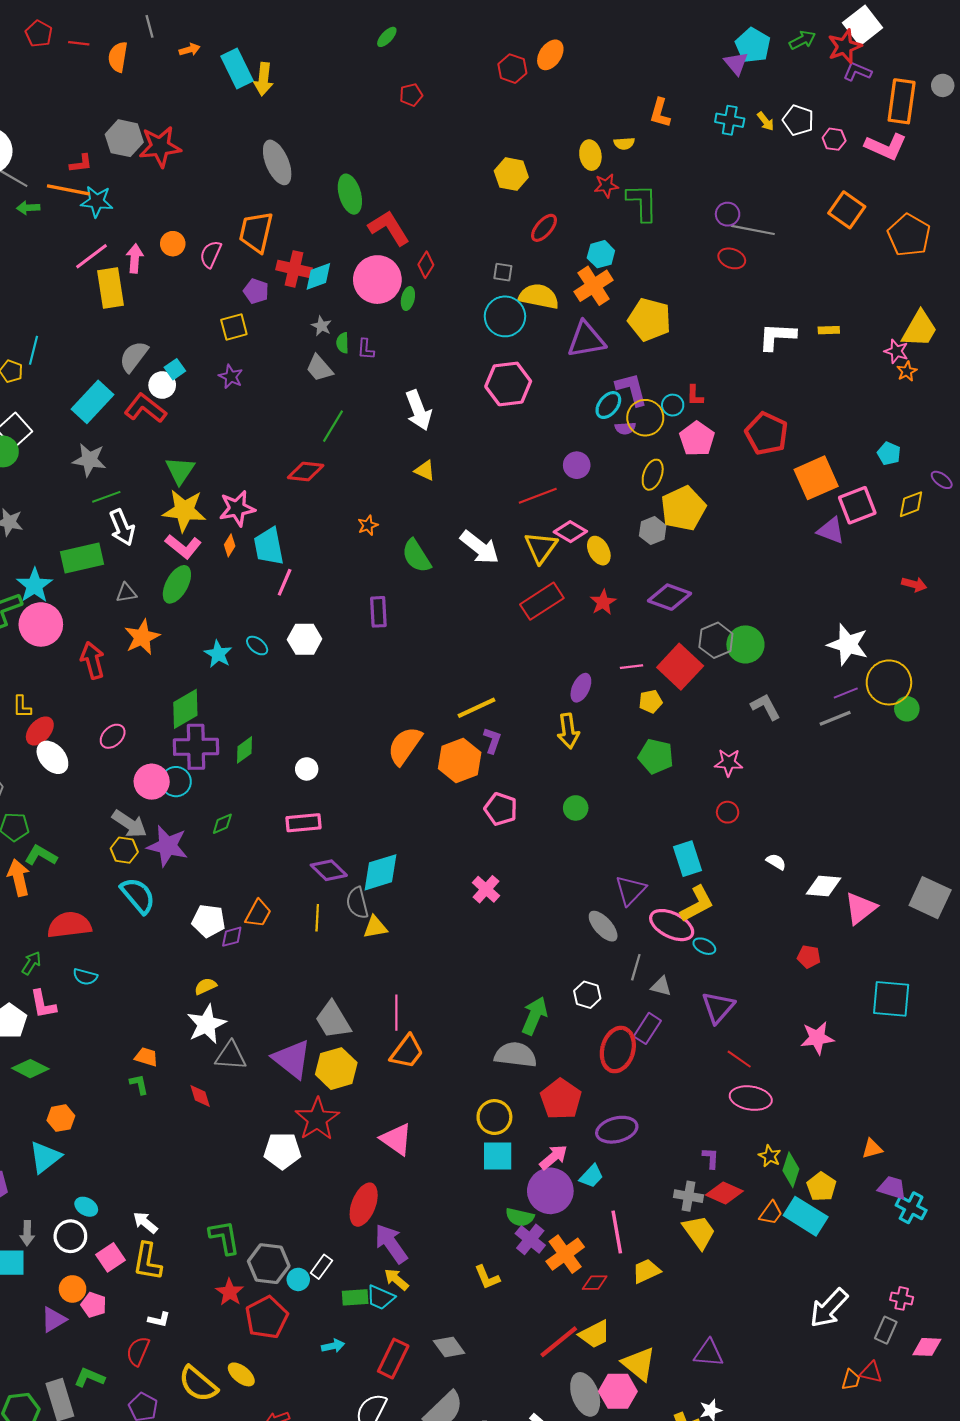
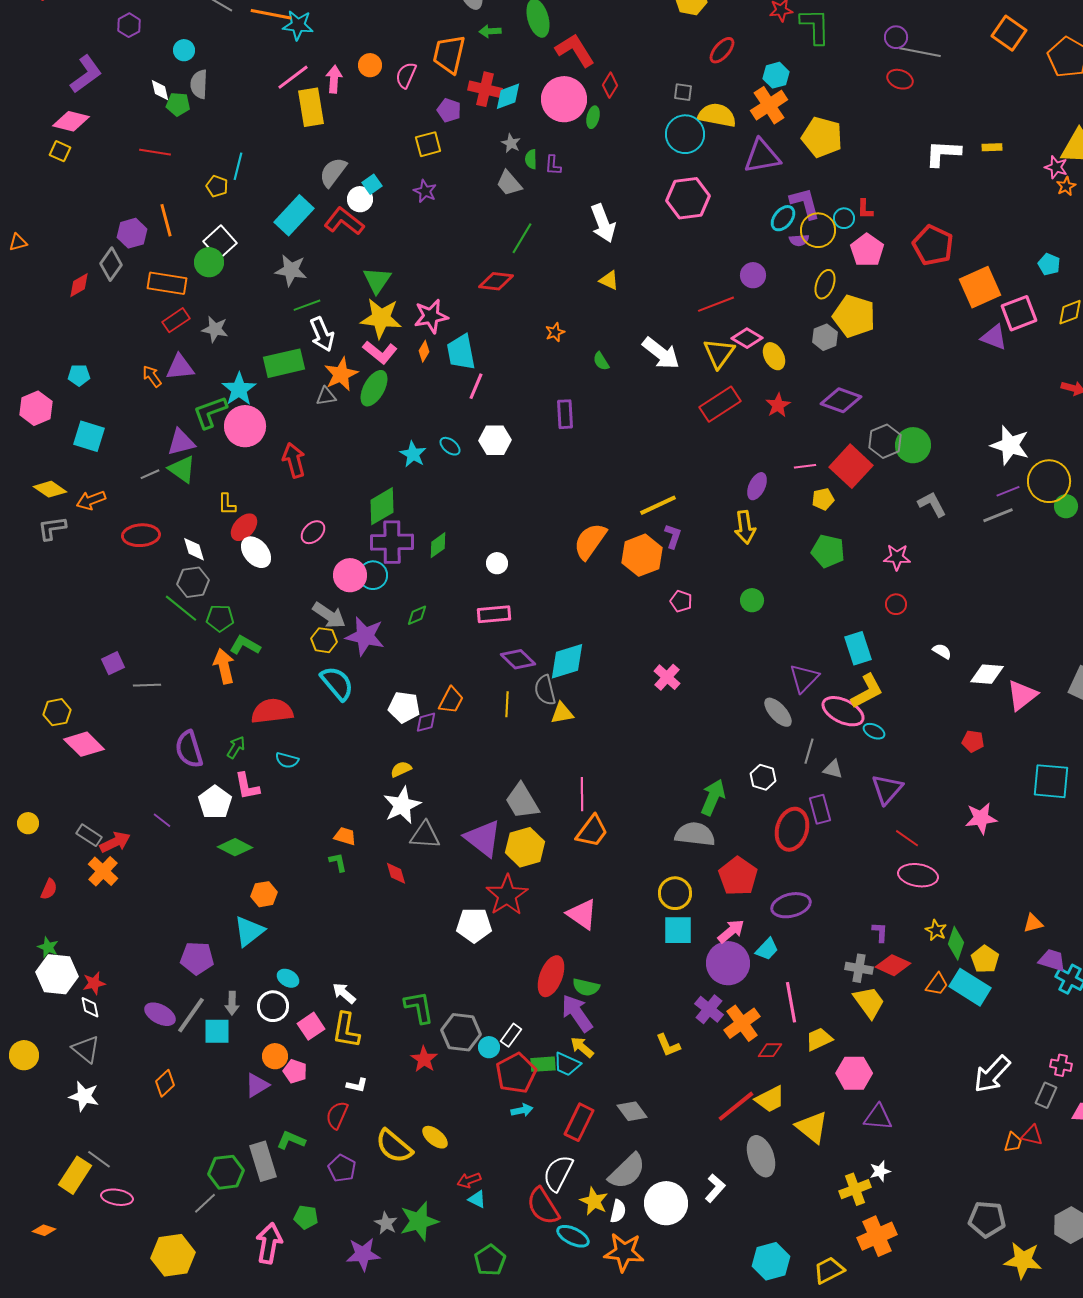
green arrow: (28, 208) -> (490, 31), moved
yellow pentagon: (683, 508) -> (854, 316), turned -30
green semicircle: (416, 556) -> (601, 361), size x0.6
orange star: (142, 637) -> (341, 374), moved
pink pentagon: (501, 809) -> (681, 601), size x0.7
purple rectangle: (647, 1028) -> (820, 809), turned -48
green semicircle: (520, 1217) -> (586, 987), moved
red pentagon: (267, 1317) -> (516, 1073), moved
pink hexagon: (618, 1391) -> (854, 1073), moved

